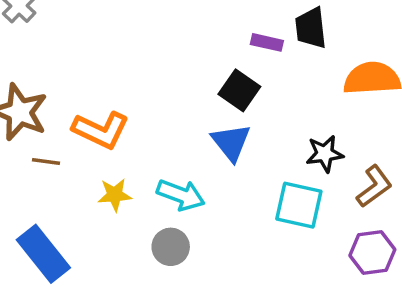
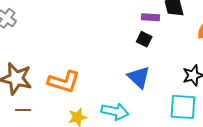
black square: (239, 90) -> (144, 39), moved, size x0.7
brown line: (46, 162) -> (23, 110), moved

